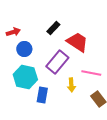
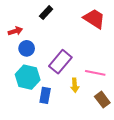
black rectangle: (53, 28) -> (46, 13), moved
red trapezoid: (77, 42) -> (94, 19), moved

